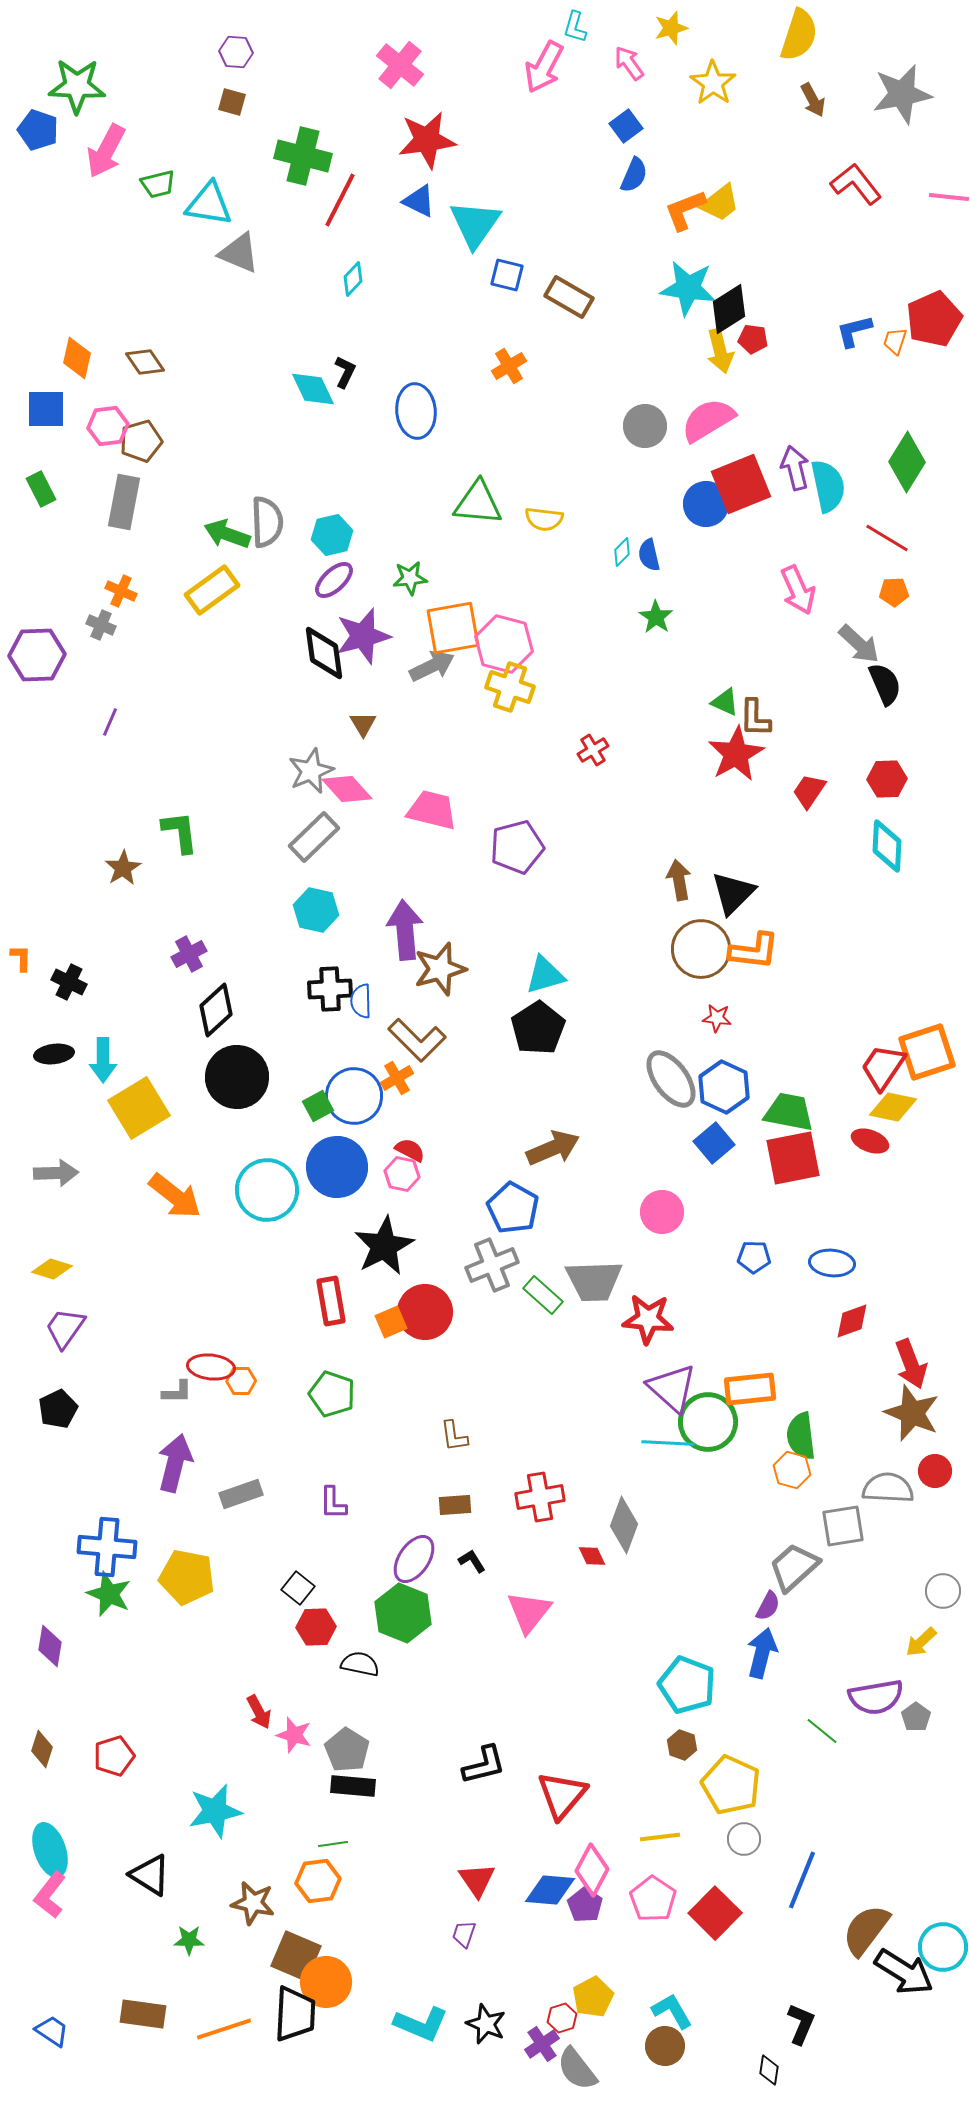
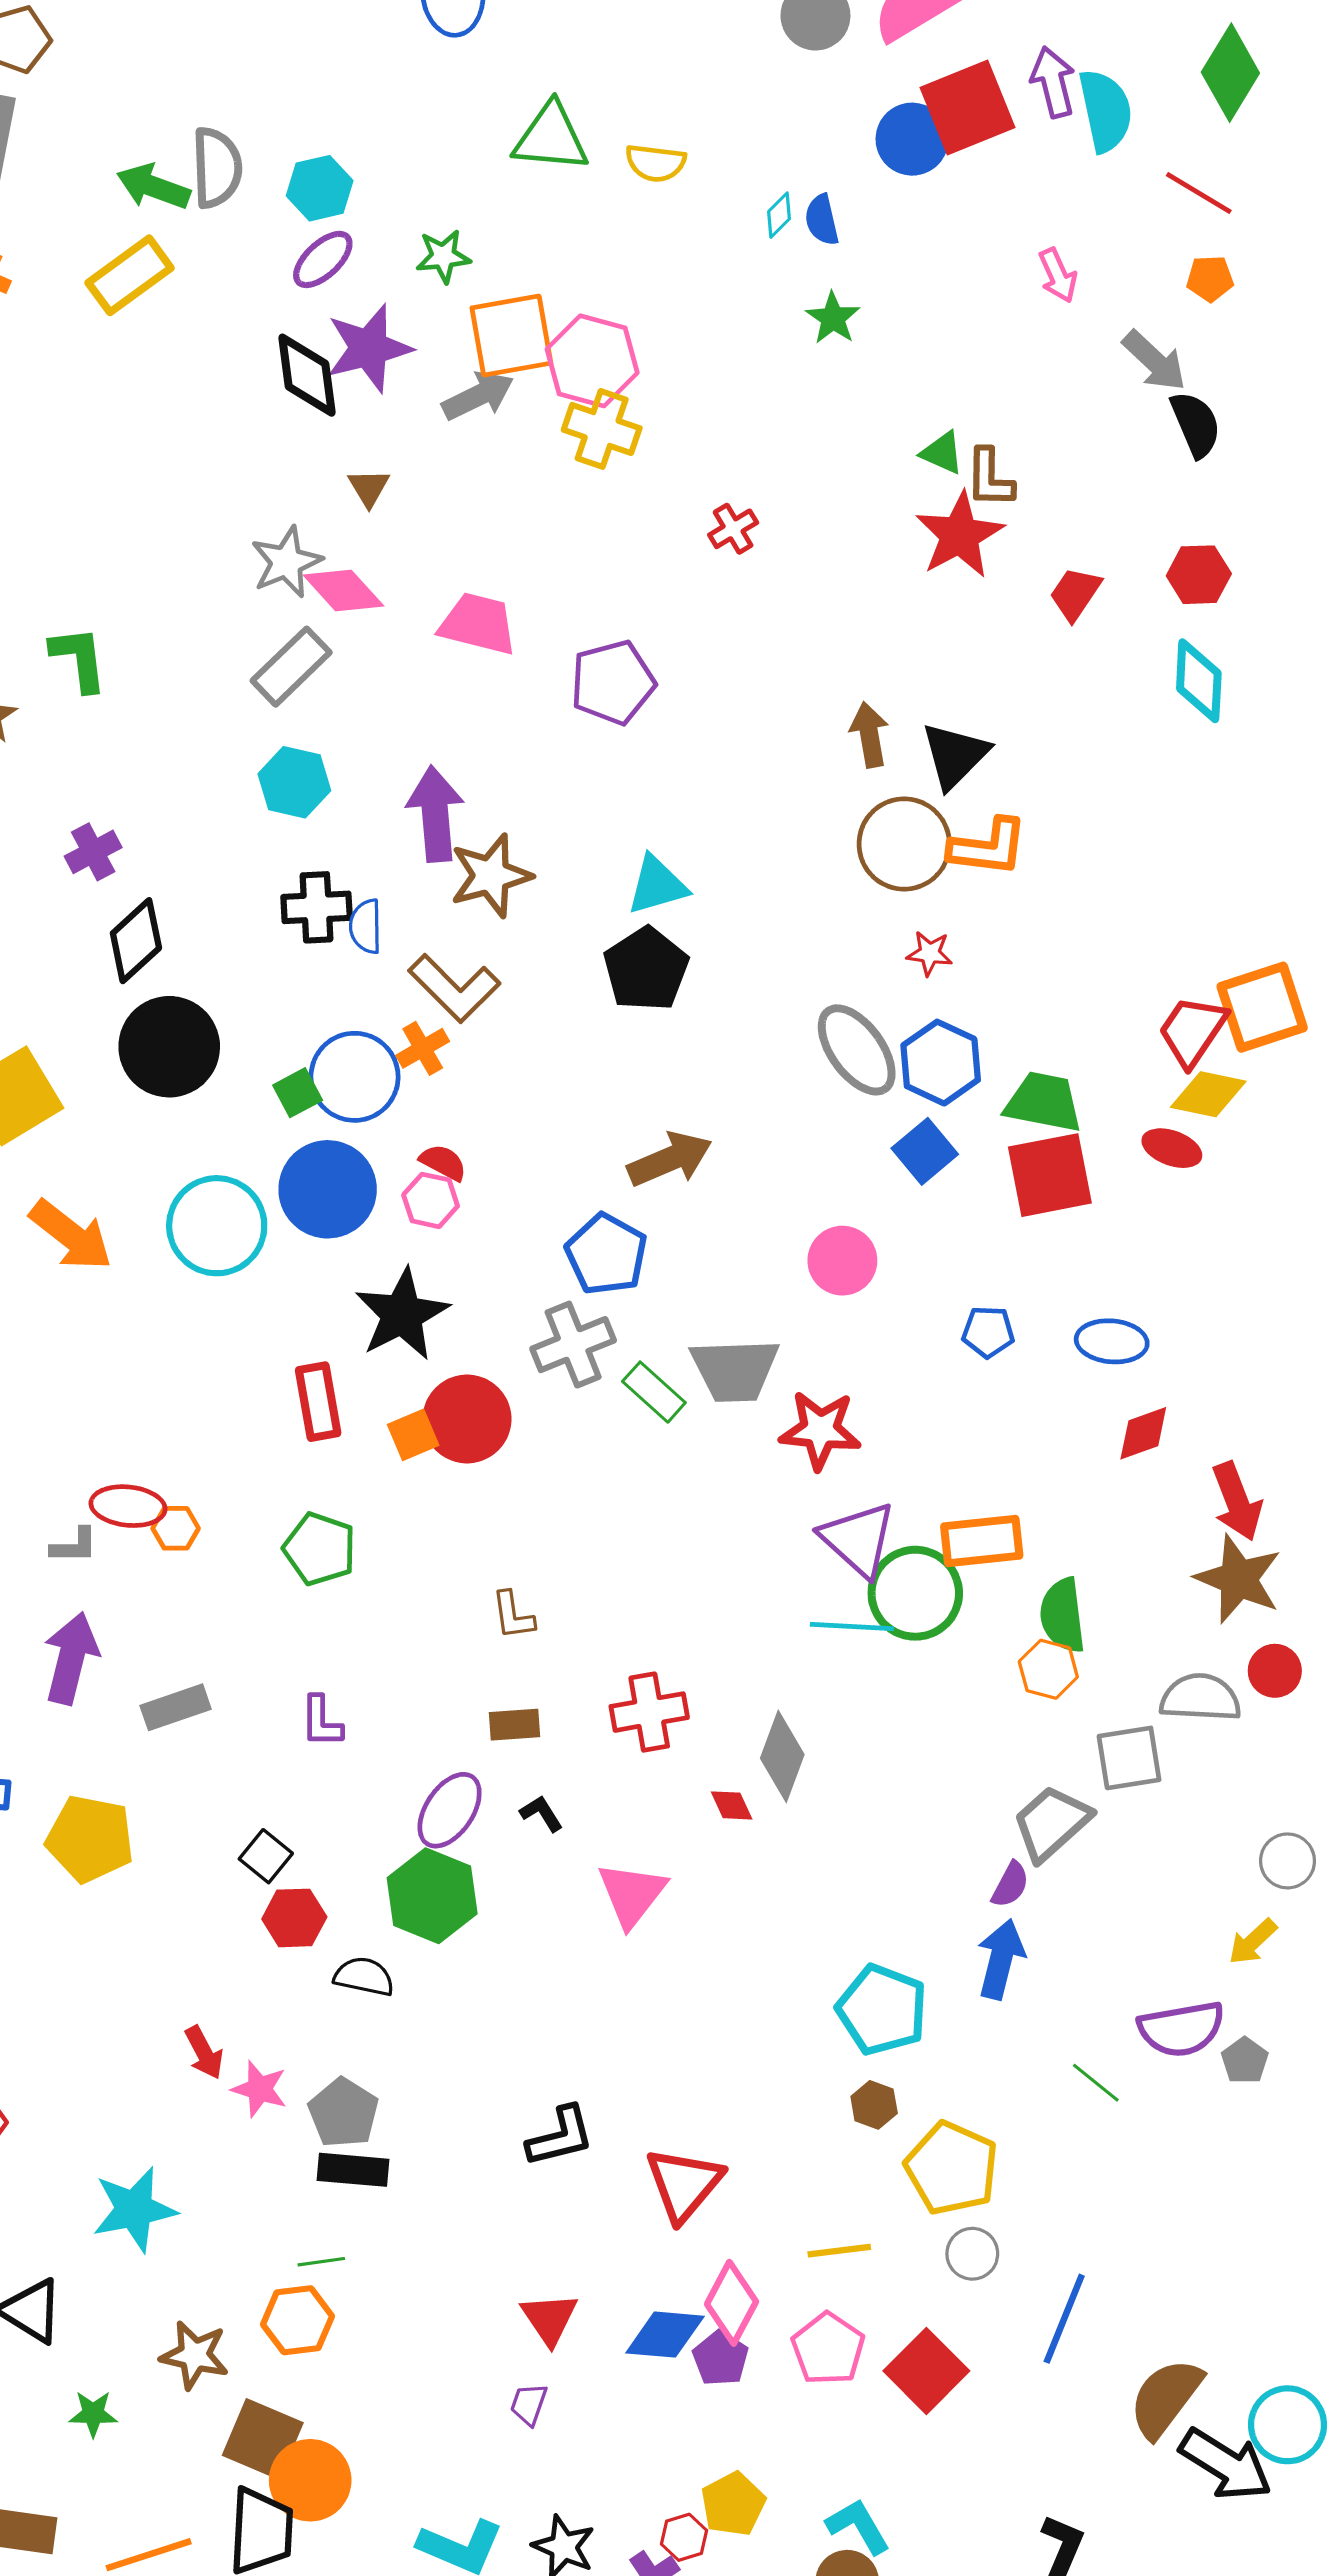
pink arrow: (798, 590) -> (1058, 275), size x0.7

